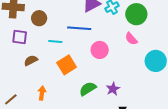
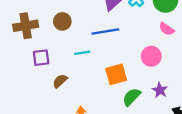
brown circle: (39, 18) -> (62, 21), moved
pink circle: (100, 50) -> (151, 56), moved
orange square: (67, 65) -> (116, 74), moved, turned 30

